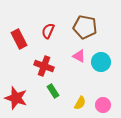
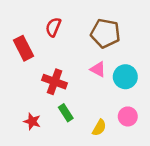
red semicircle: (48, 31) -> (53, 27), moved
red star: (16, 98) -> (32, 121), moved, size x0.6
pink circle: (103, 105) -> (128, 116), moved

